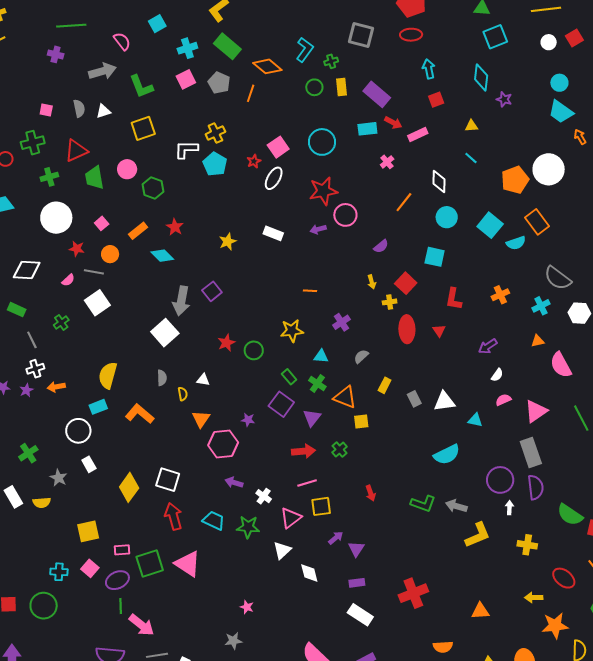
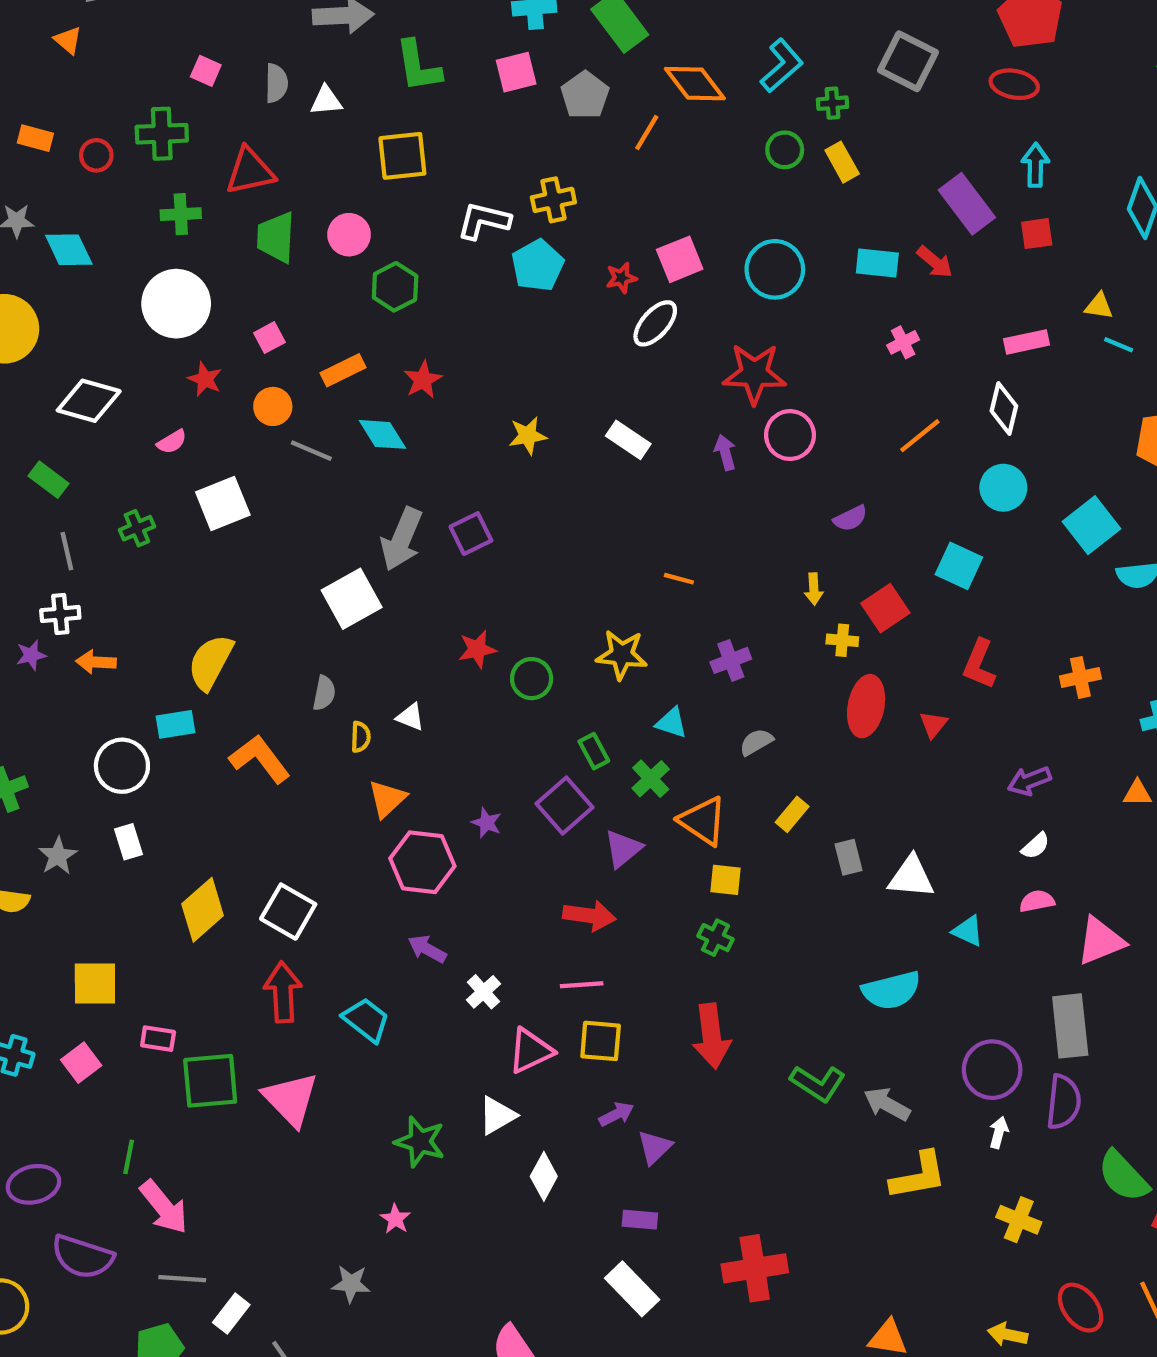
yellow rectangle: (341, 87) -> (842, 162), turned -36
purple rectangle: (377, 94) -> (967, 204), moved
pink rectangle: (418, 134) -> (1027, 342), moved
cyan line: (471, 158) -> (1119, 345), moved, turned -32
purple arrow: (318, 229) -> (725, 452), turned 77
gray line: (94, 272) -> (311, 451), moved
green cross: (340, 450) -> (715, 938), moved, turned -35
red arrow: (371, 493) -> (712, 1036), size x1.8
green star: (248, 527) -> (420, 1142), moved
white diamond: (309, 573) -> (544, 1176), turned 30
purple ellipse: (117, 580) -> (33, 1184), moved

